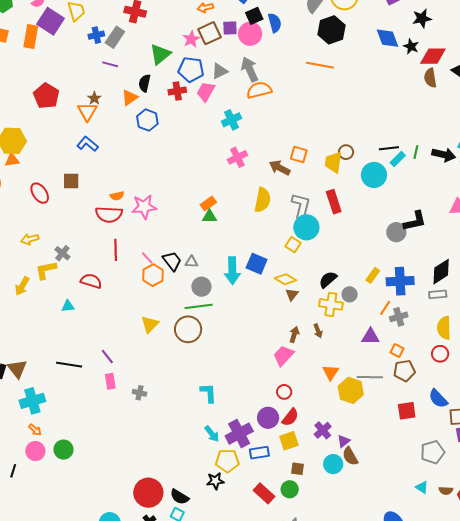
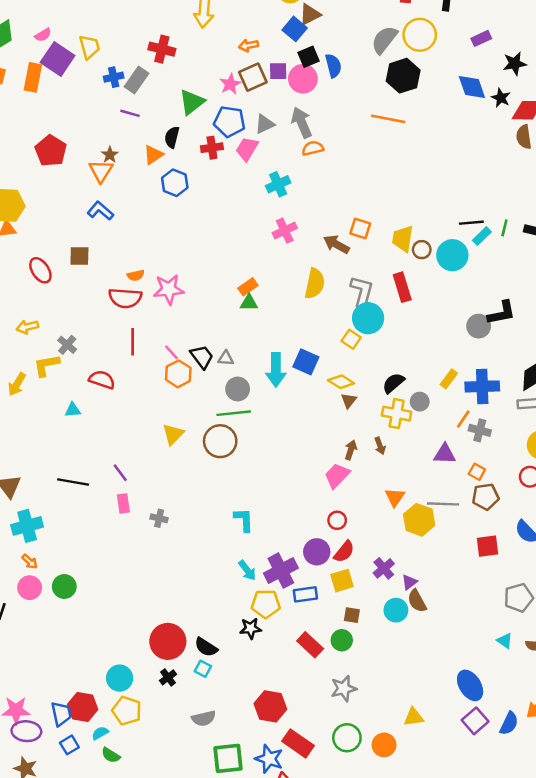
orange semicircle: (259, 90) -> (313, 148), size x0.7
brown circle: (346, 152) -> (422, 250), moved
gray cross: (399, 317) -> (480, 430), turned 30

